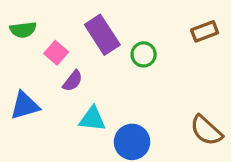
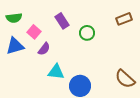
purple rectangle: (102, 35) -> (62, 21), size x0.7
blue triangle: (25, 106) -> (15, 46), moved

